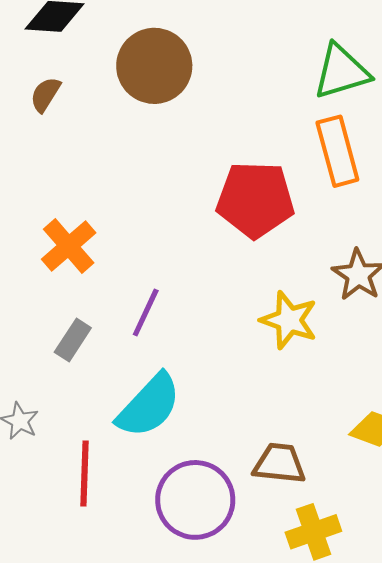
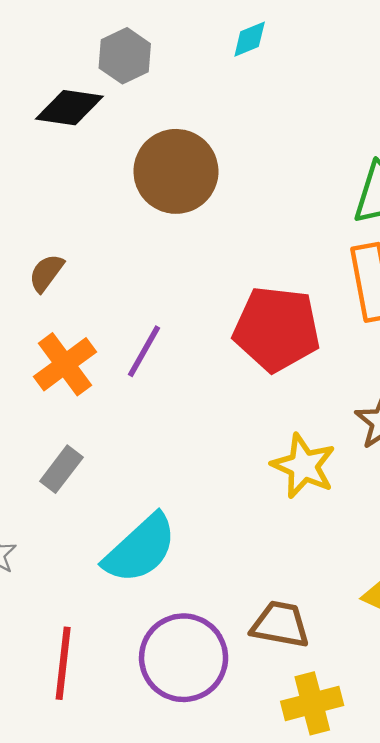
brown semicircle: (45, 94) -> (46, 273), moved
purple line: (146, 313) -> (144, 351), moved
red line: (85, 474) -> (63, 663), moved

